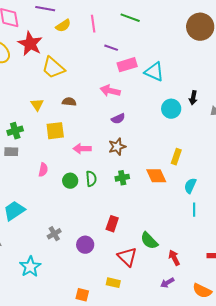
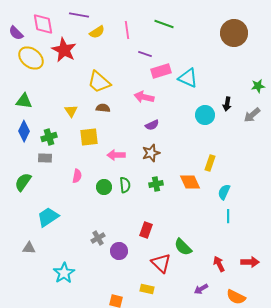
yellow trapezoid: (53, 68) -> (99, 82), moved
gray cross: (54, 234) -> (98, 238), moved
red arrow: (174, 258) -> (219, 264), moved

